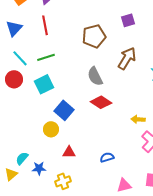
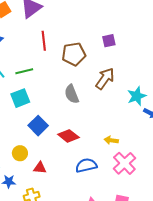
red line: (45, 25) -> (44, 41), moved
red diamond: (101, 102) -> (68, 136), moved
yellow circle: (51, 129) -> (20, 153), moved
blue semicircle: (107, 157) -> (86, 165), moved, size x1.5

